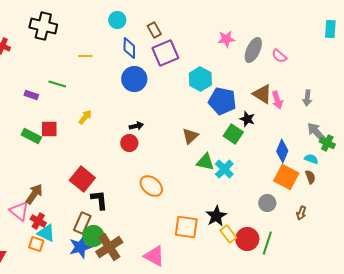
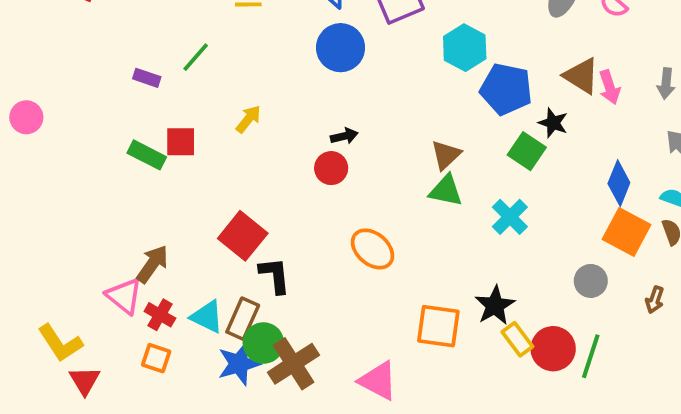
green line: (57, 84) -> (196, 57), turned -66
green triangle: (205, 162) -> (446, 191), moved
cyan triangle: (46, 233) -> (207, 317), moved

